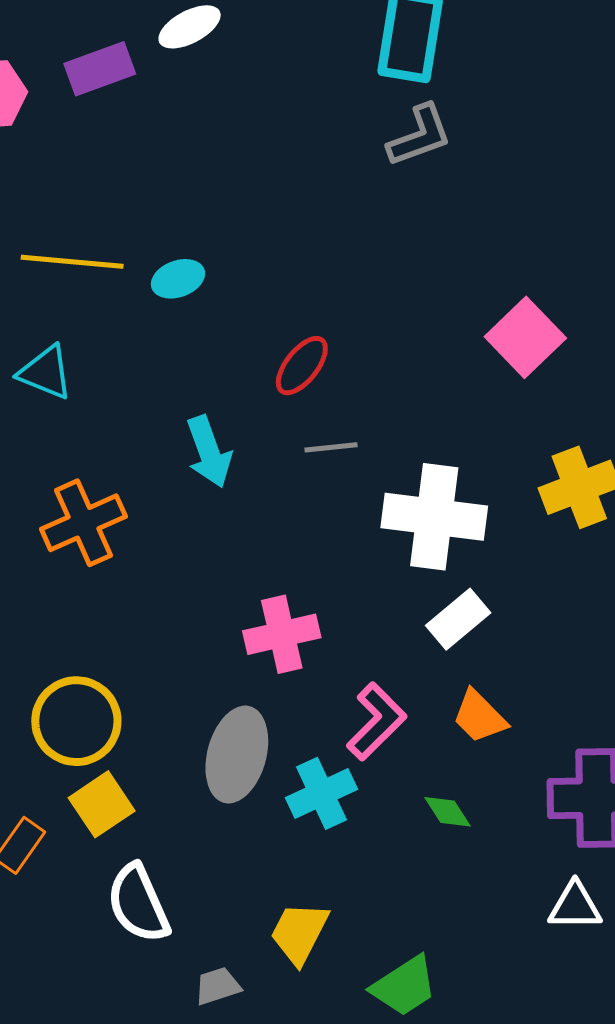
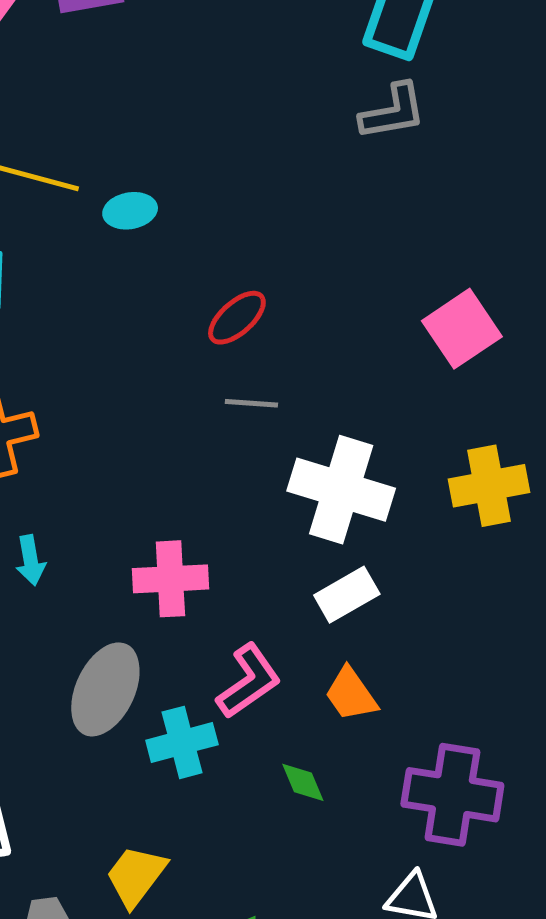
cyan arrow: (209, 452) -> (31, 560), moved, size x0.7

